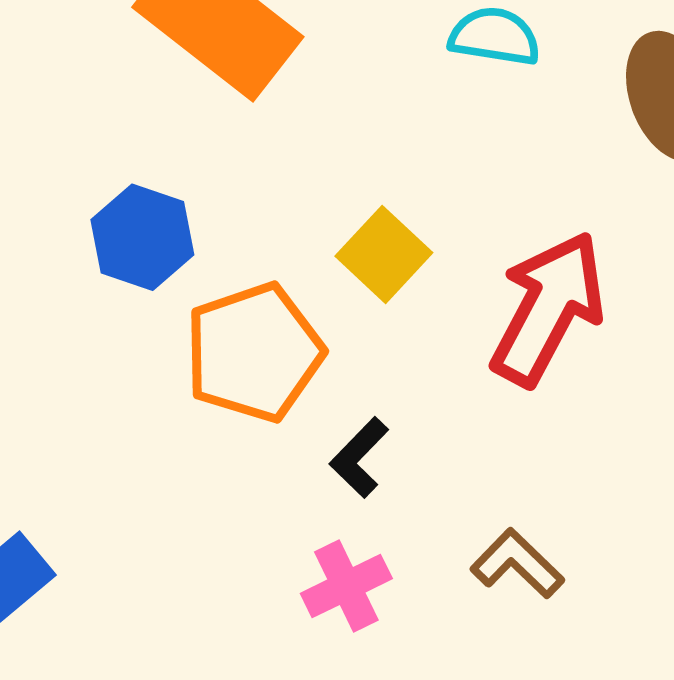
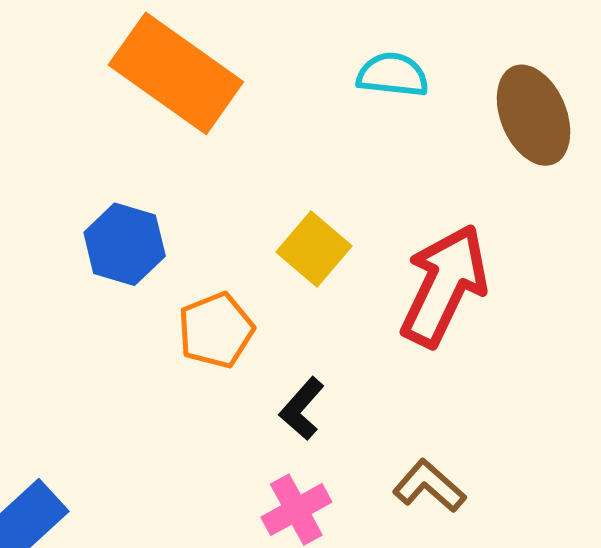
orange pentagon: (254, 352) -> (216, 330), size x0.7

